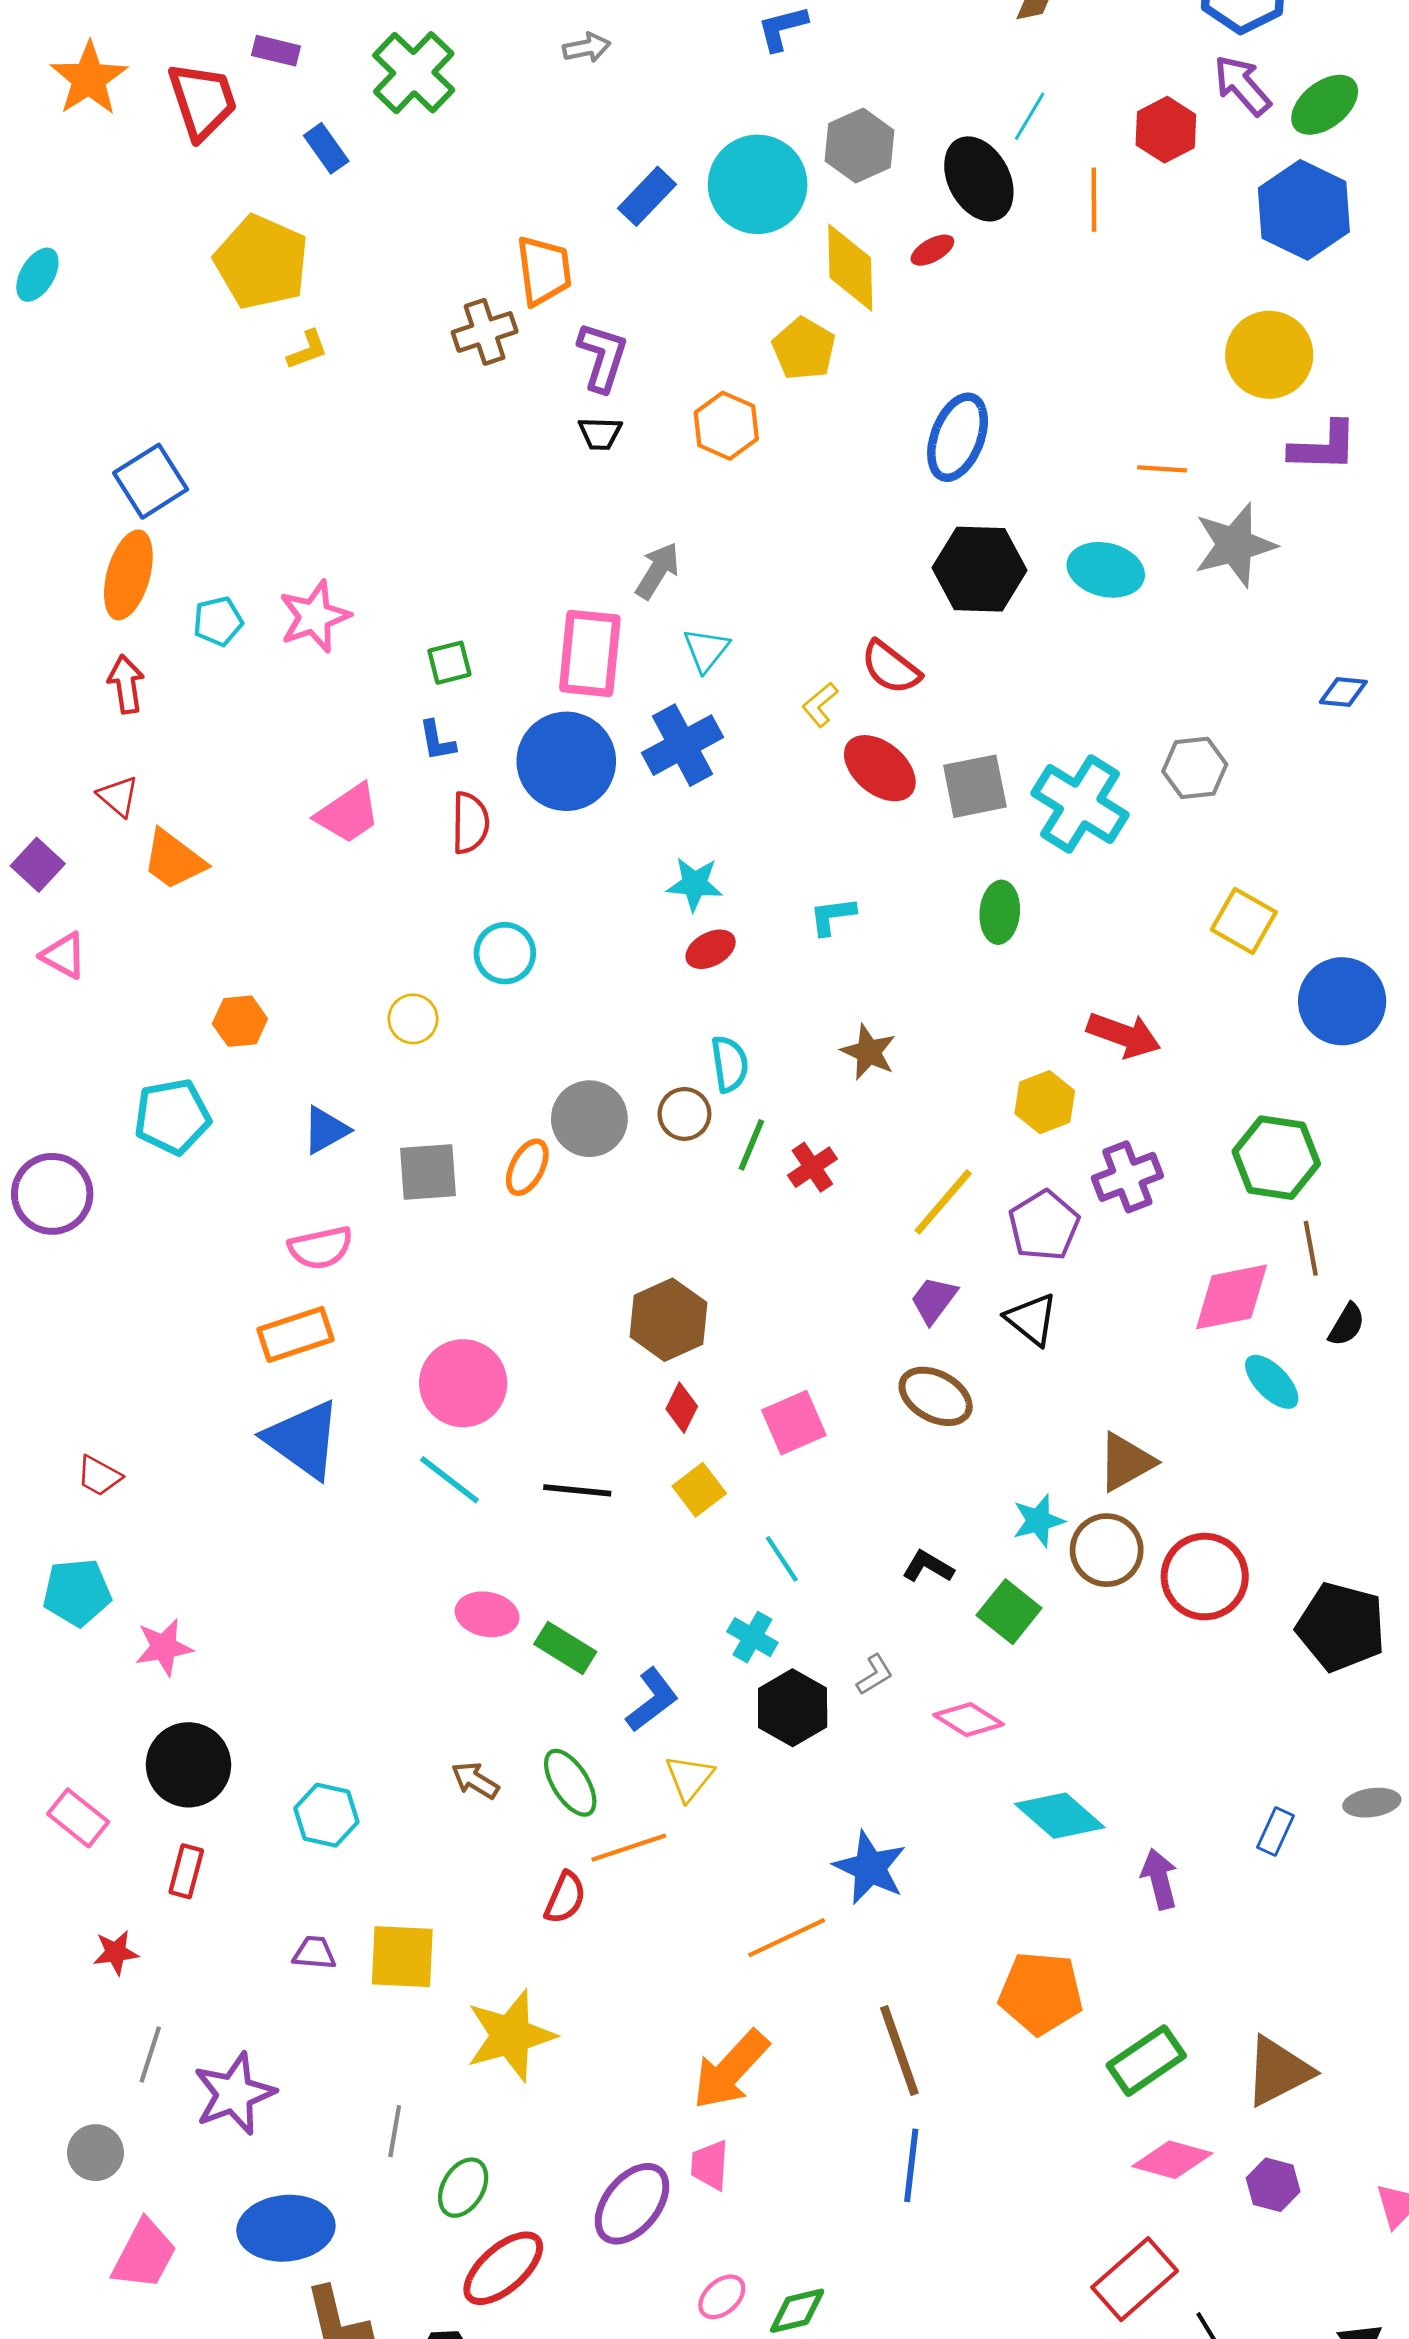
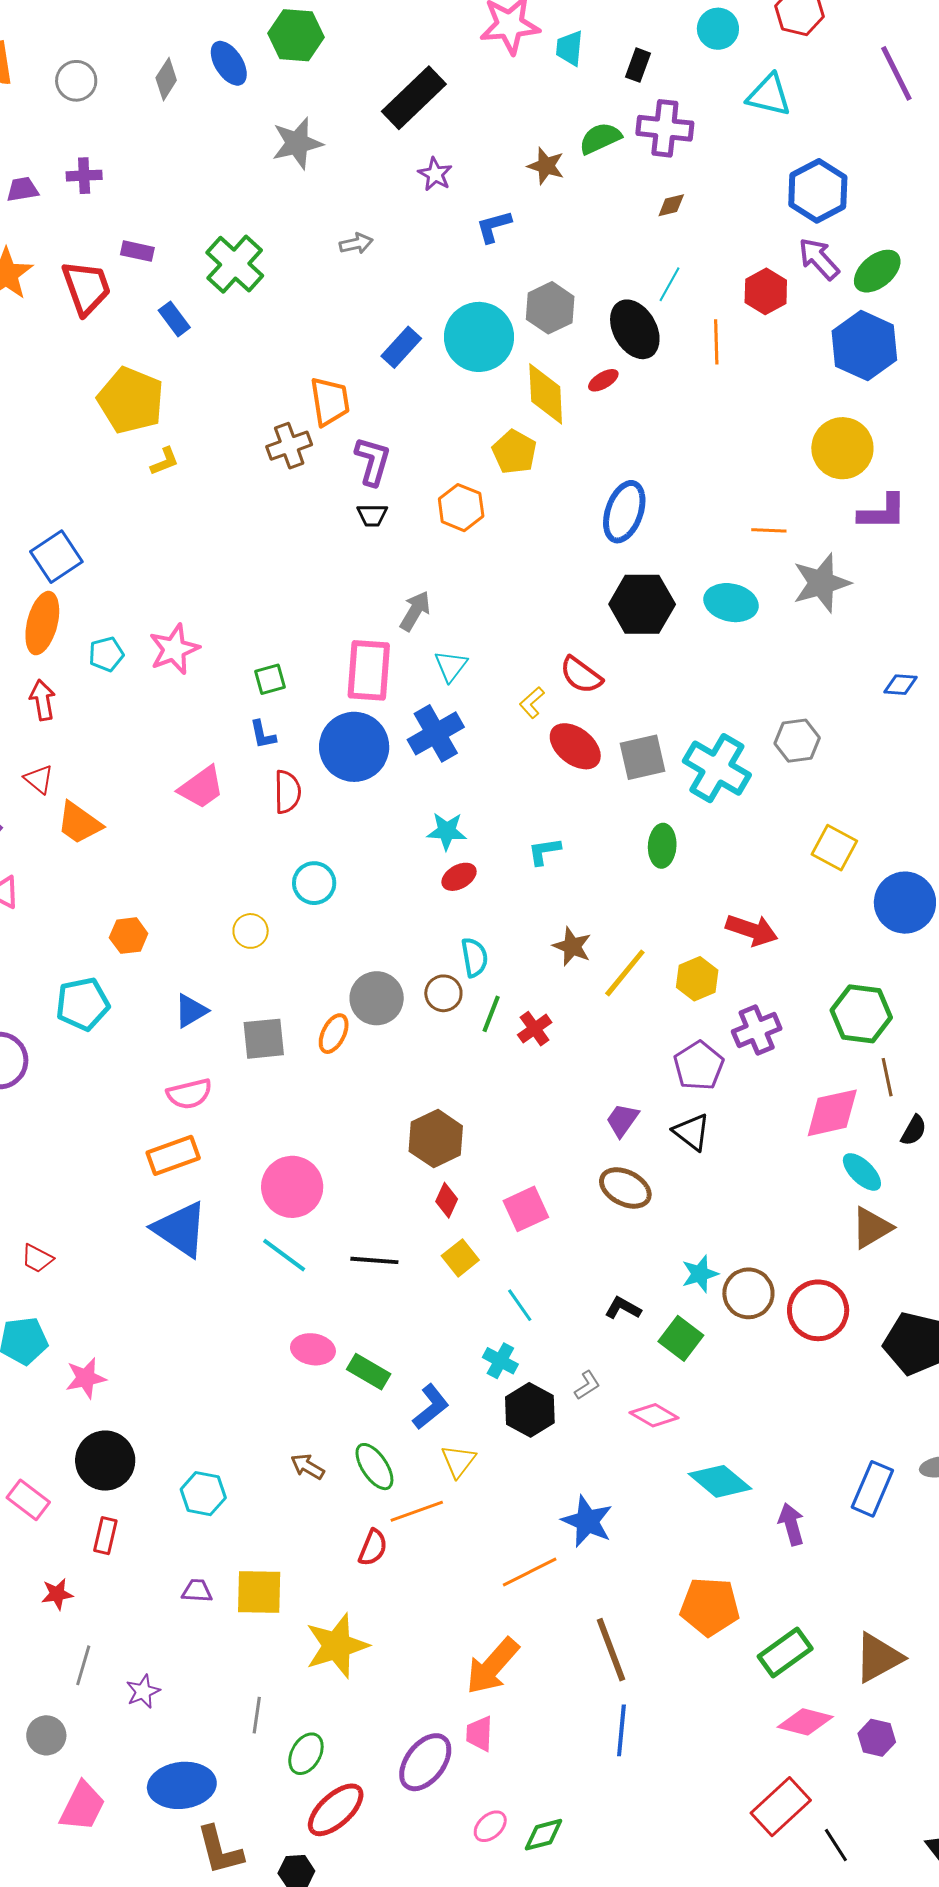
yellow line: (943, 1202) -> (625, 973), moved
brown triangle: (1126, 1462) -> (872, 1228), moved
blue rectangle: (1276, 1832) -> (872, 1489), size x1.6
purple star: (234, 2094) -> (143, 1692), size x0.6

